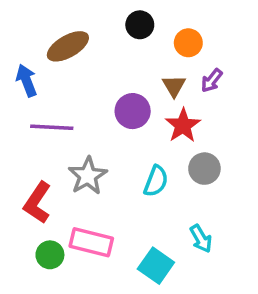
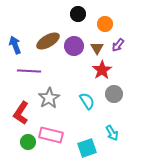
brown ellipse: (68, 46) -> (48, 41), moved
purple circle: (133, 111) -> (74, 46), moved
cyan semicircle: (156, 181) -> (87, 101), turned -54
cyan square: (156, 266) -> (87, 148), turned 36

